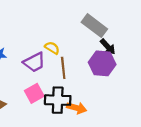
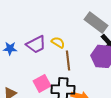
purple trapezoid: (34, 62) -> (36, 44), moved

